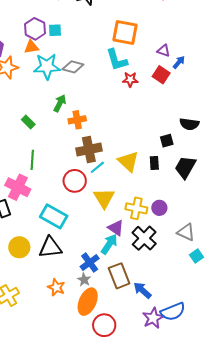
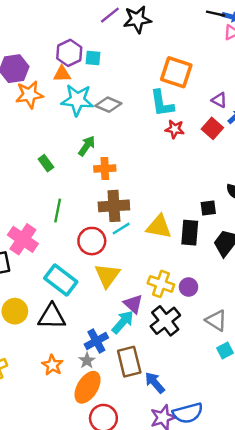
green line: (32, 160) -> (58, 211), moved
yellow triangle: (128, 162) -> (159, 227), turned -40
black rectangle: (154, 163) -> (190, 233), size x1.5
yellow triangle: (104, 198) -> (107, 276), moved

